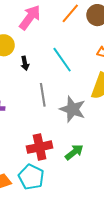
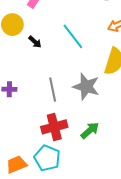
black arrow: (25, 63) -> (35, 42), turned -32
gray line: (43, 95) -> (53, 90), moved

